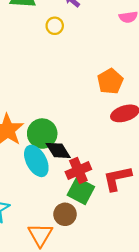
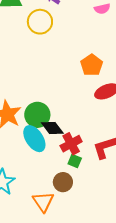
yellow circle: (55, 26) -> (40, 22), size x1.6
green square: (81, 191) -> (75, 161), size x0.6

